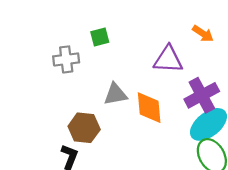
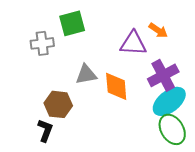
orange arrow: (203, 34) -> (158, 30), moved
green square: (100, 37) -> (72, 23), size x1.5

